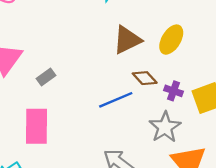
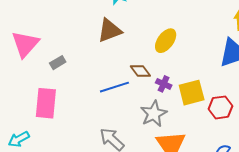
brown triangle: (127, 40) -> (110, 30), moved

